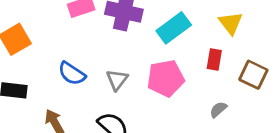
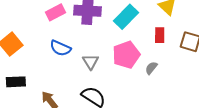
blue semicircle: (72, 74) -> (60, 48), moved
gray semicircle: (218, 110) -> (151, 68), moved

